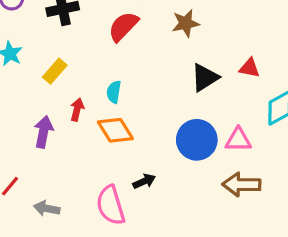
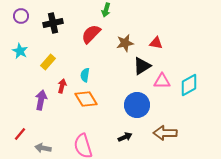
brown star: (186, 23) -> (125, 43), moved
red triangle: (249, 68) -> (156, 43), moved
pink triangle: (238, 140) -> (162, 81), moved
black arrow: (144, 181) -> (125, 137), moved

